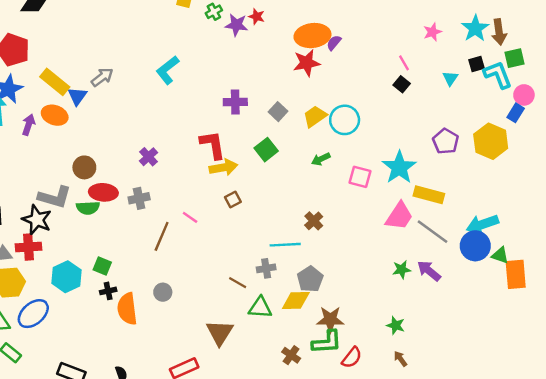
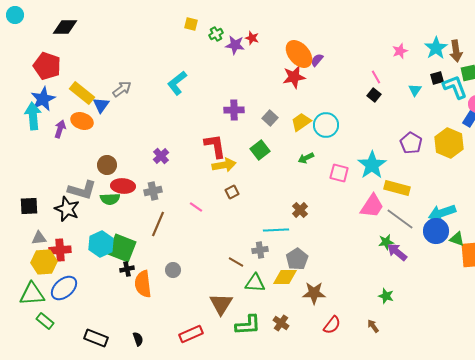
orange ellipse: (312, 36) -> (299, 54), turned 56
brown line: (162, 236) -> (158, 224), moved
red cross: (29, 247) -> (60, 250), moved
green square: (102, 266) -> (122, 248), size x1.8
green star: (402, 270) -> (386, 242), moved
cyan hexagon: (67, 277) -> (101, 244), moved
green star: (396, 325) -> (386, 296), moved
green L-shape: (327, 342) -> (248, 325), moved

